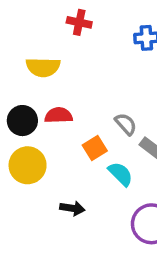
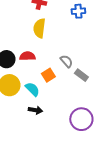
yellow semicircle: (43, 67) -> (39, 28), moved, turned 96
cyan semicircle: (121, 174) -> (32, 89), moved

